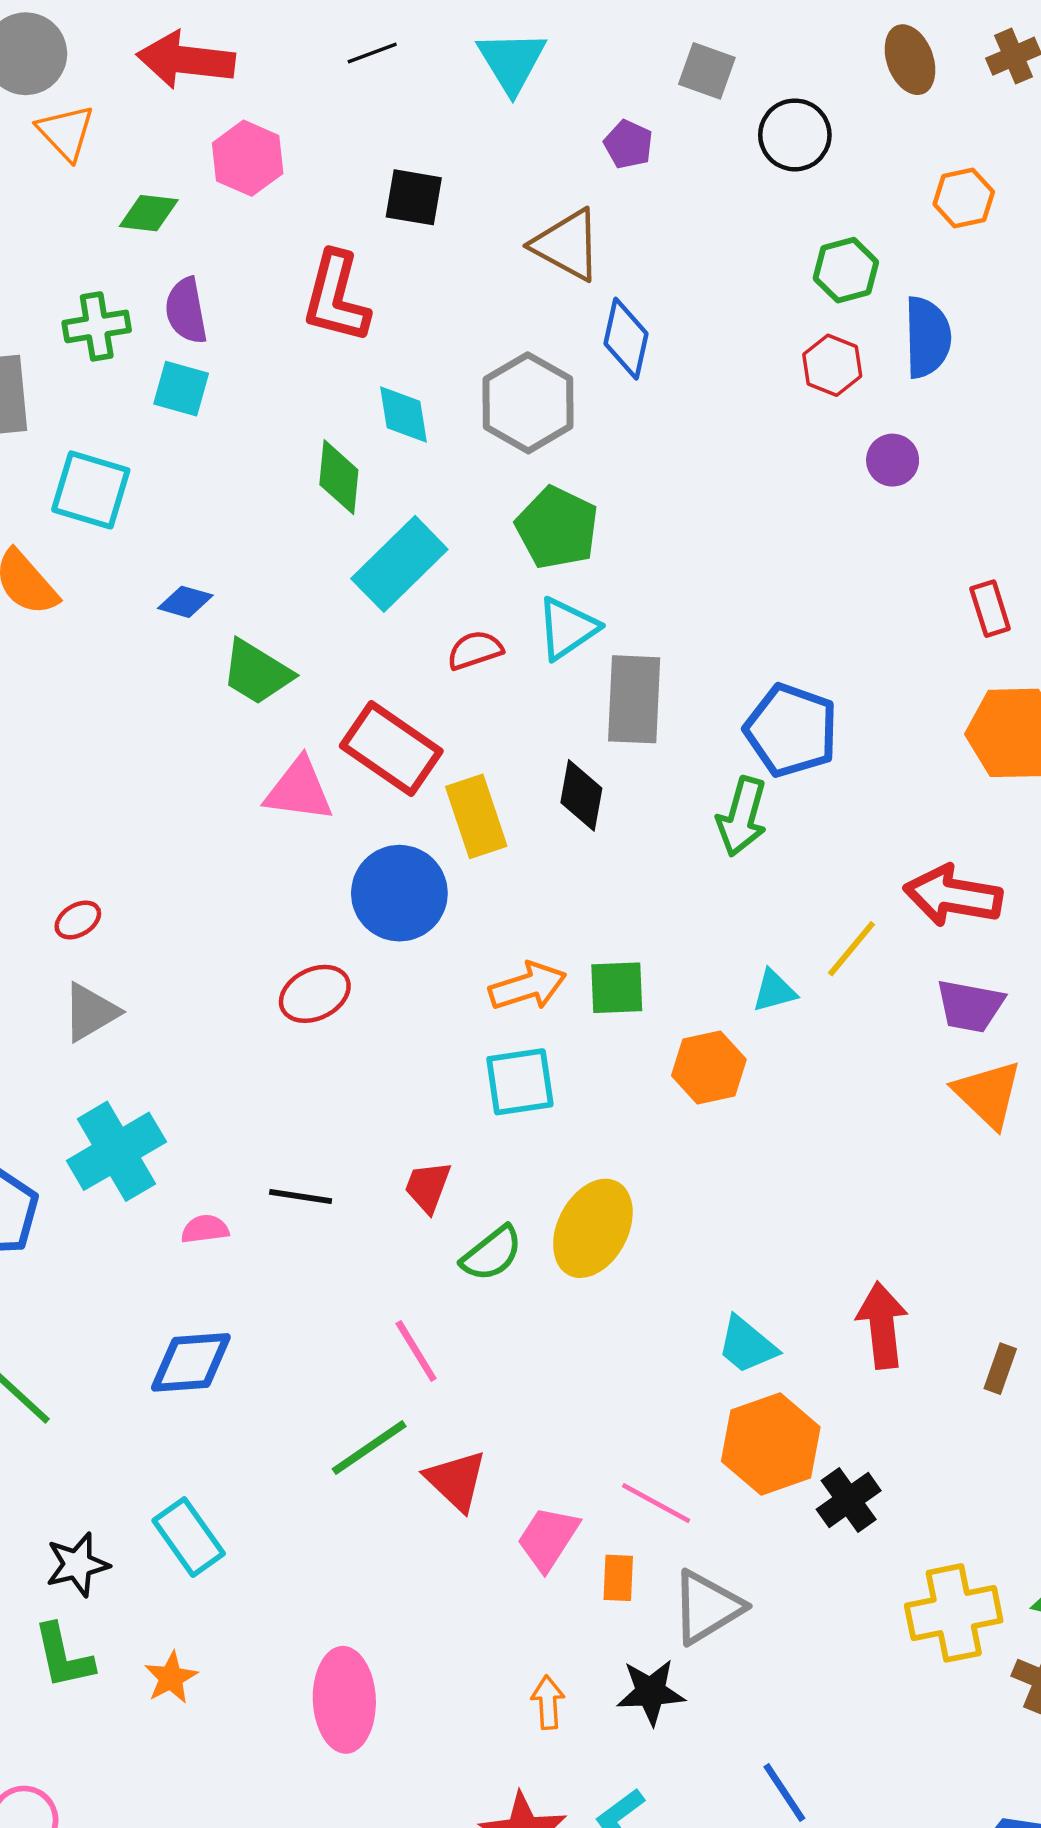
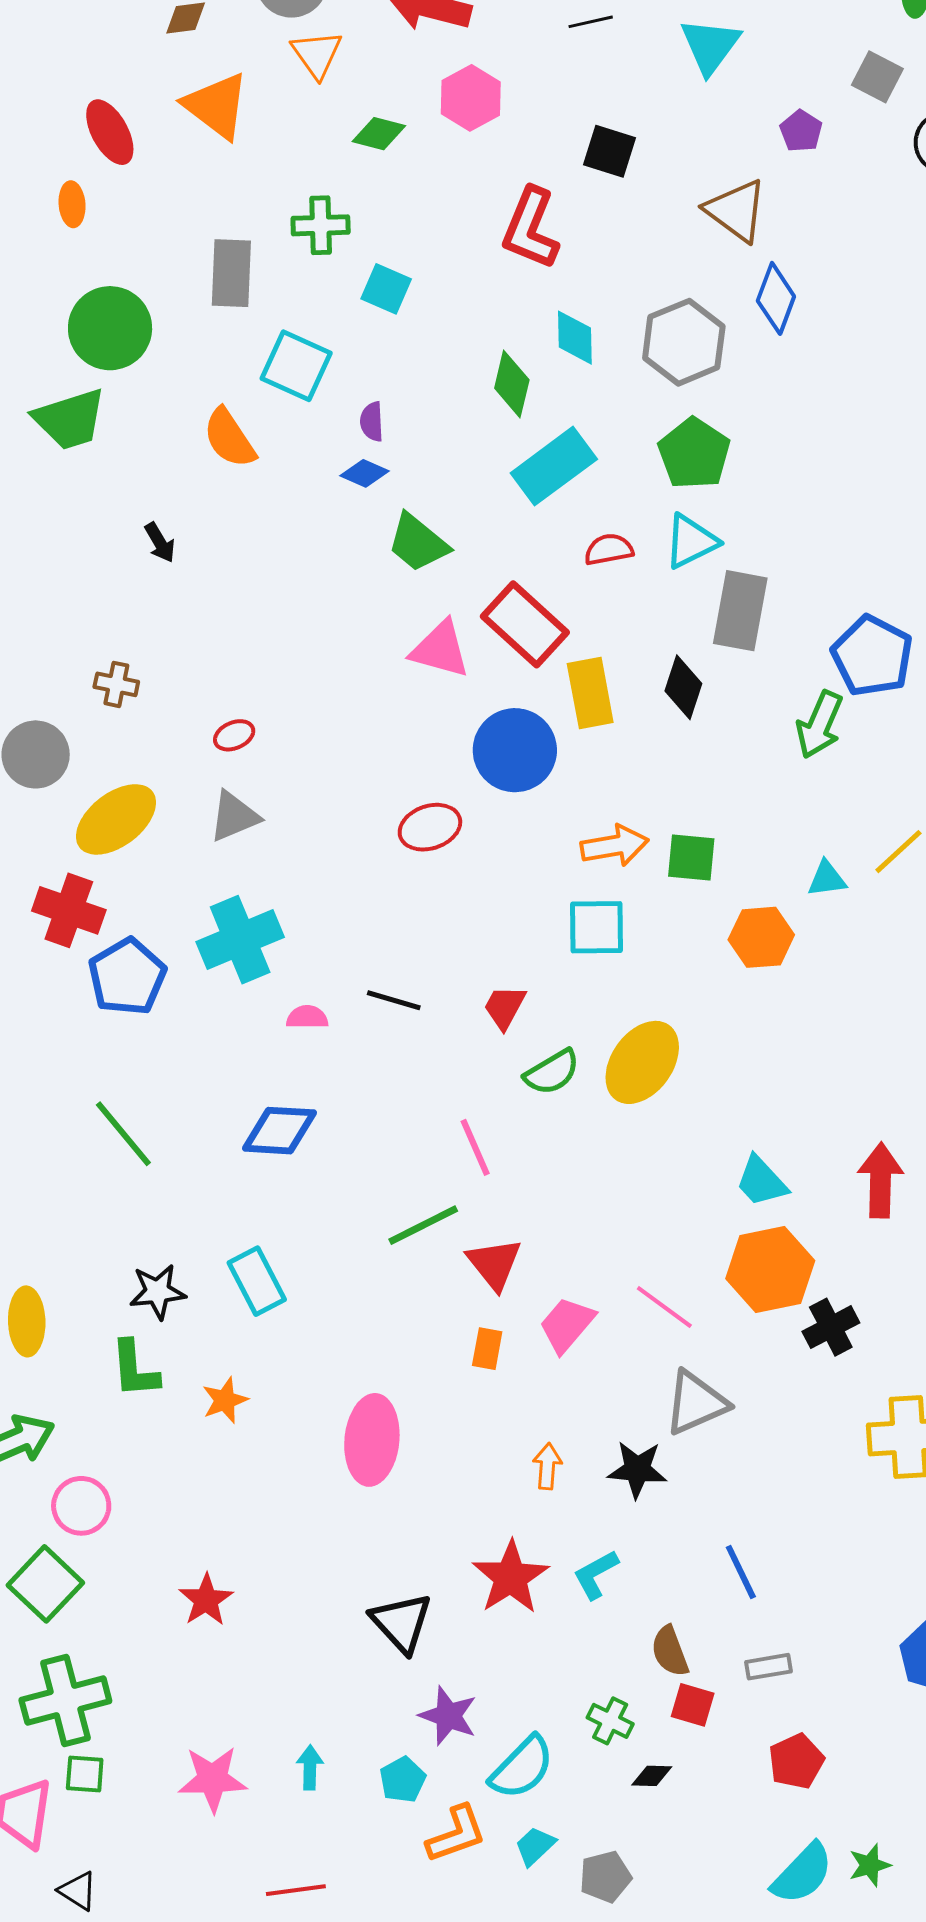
purple semicircle: (186, 311) -> (372, 422), moved, size x0.7
orange rectangle: (618, 1578) -> (487, 1349), moved

